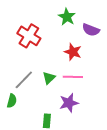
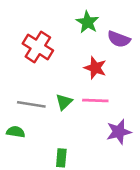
gray line: (24, 80) -> (31, 104), turned 55
green semicircle: (12, 101) -> (16, 132), turned -96
purple star: (69, 103) -> (119, 132), moved

